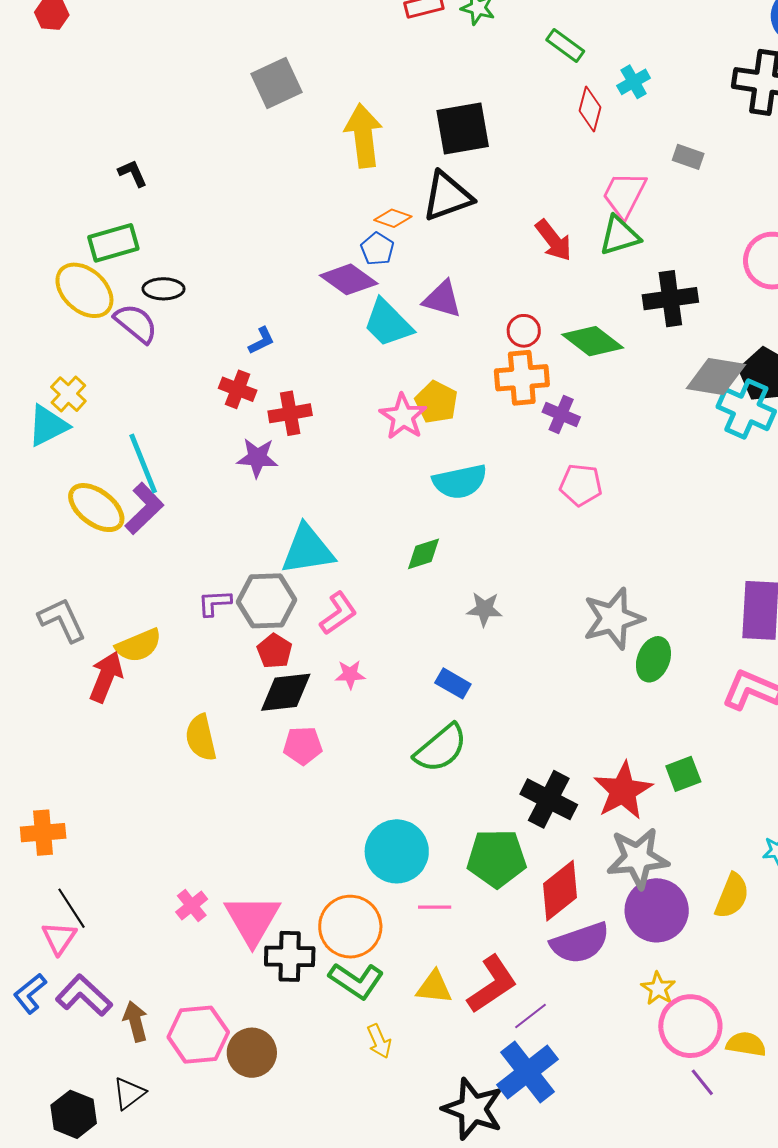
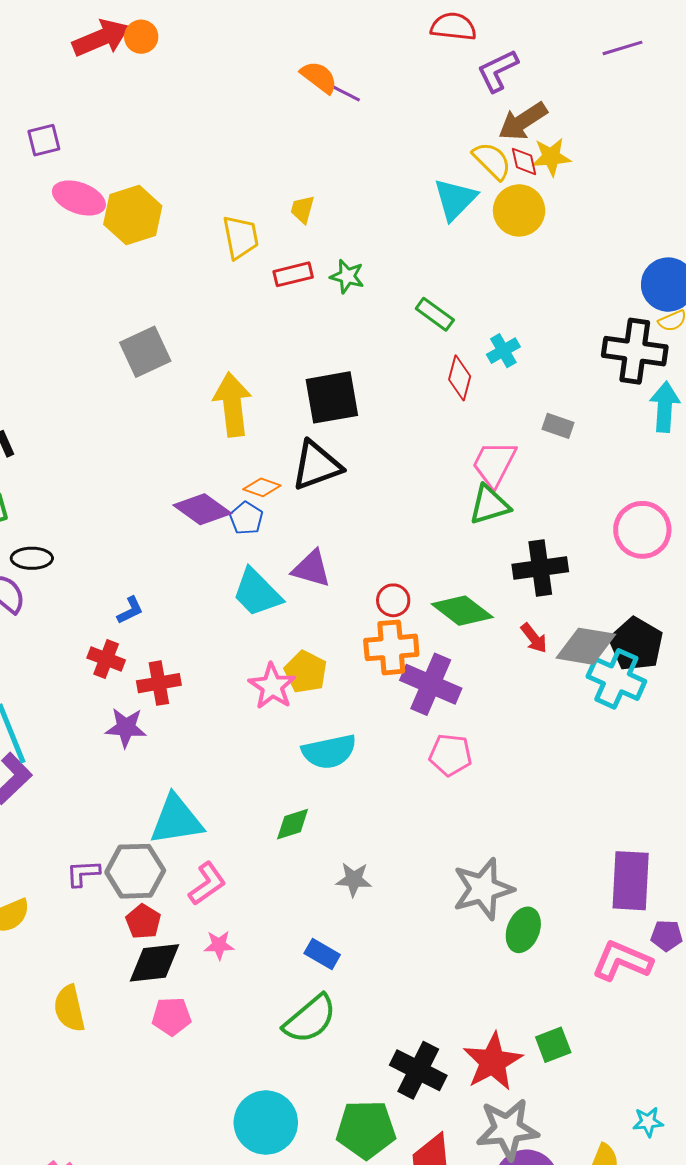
red arrow: (553, 240) -> (534, 638), moved, size x0.7
purple diamond: (349, 279) -> (202, 509), moved
purple cross: (561, 414) -> (431, 684), size x1.6

